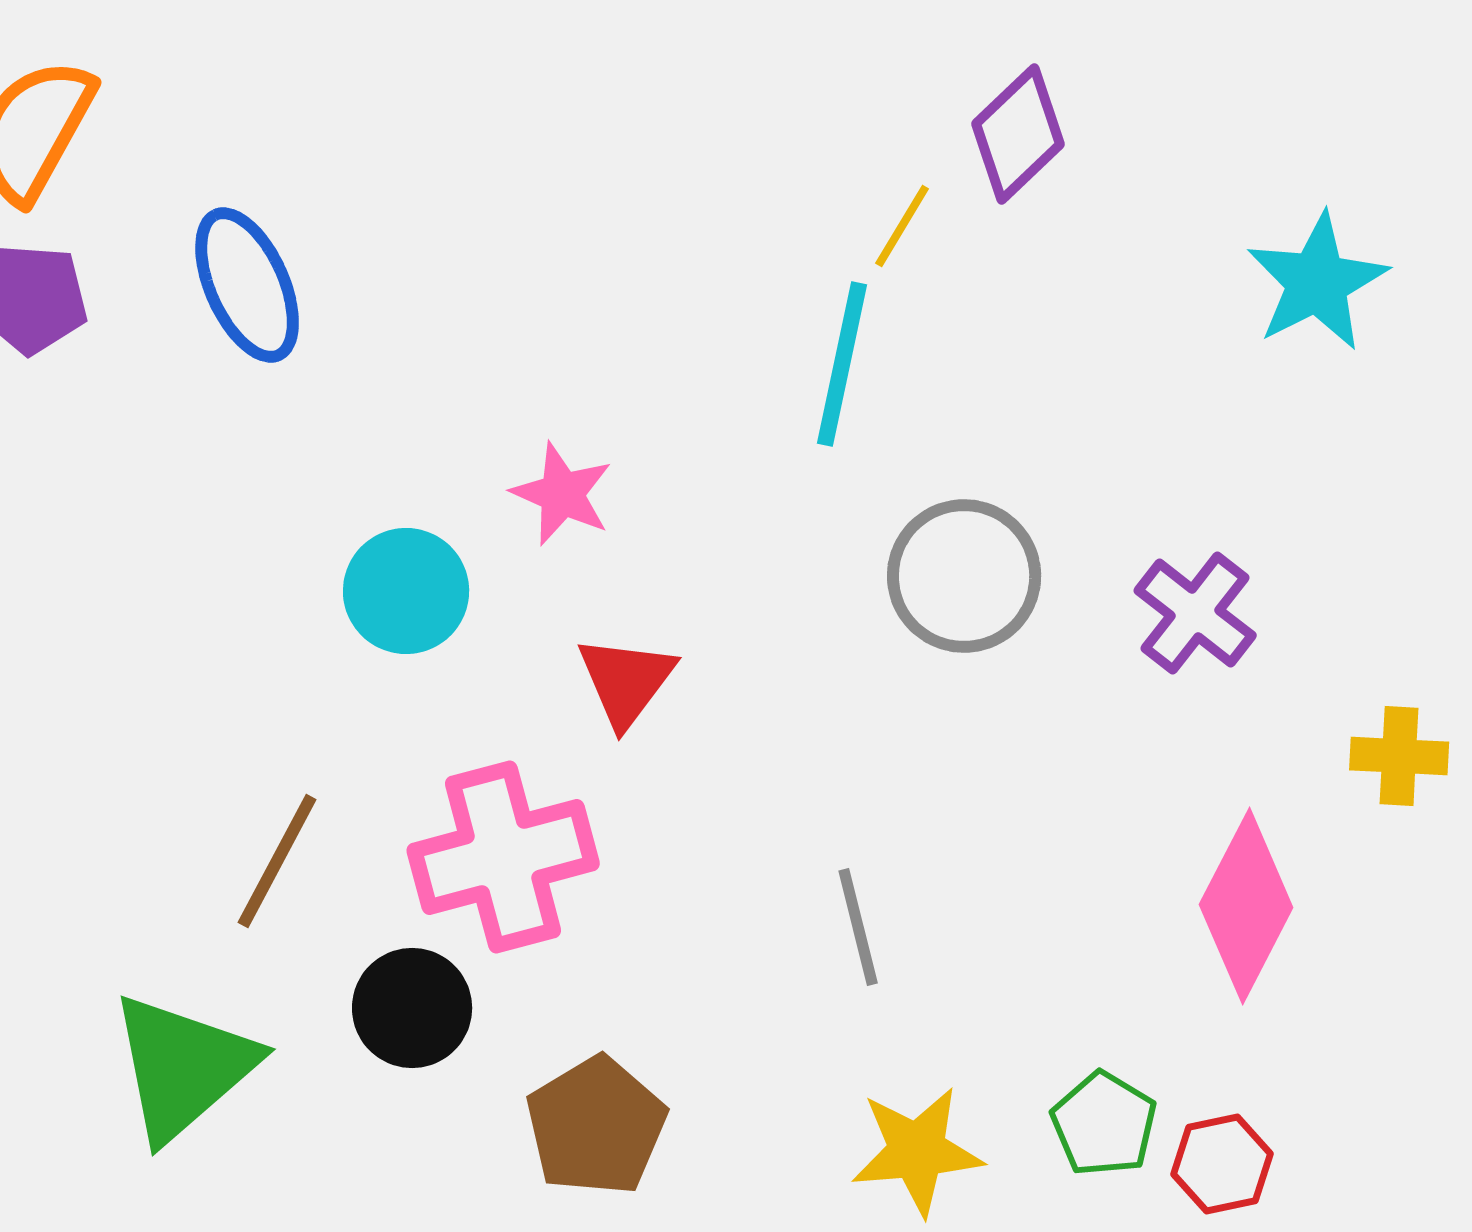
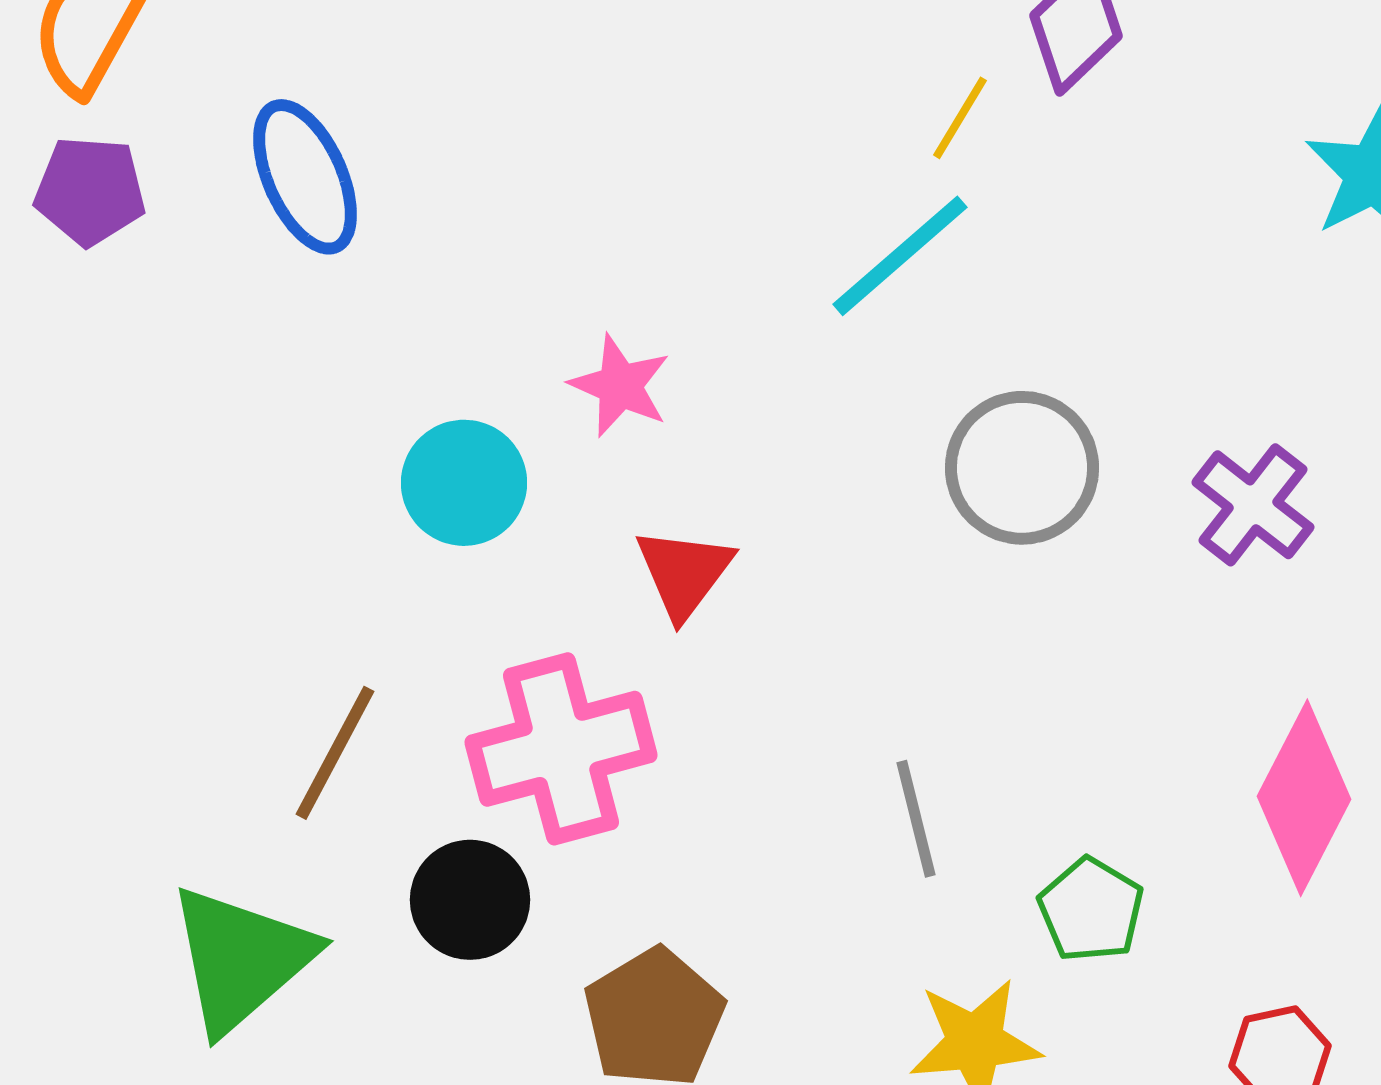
cyan line: (842, 364) -> (900, 256), turned 37
green pentagon: (1104, 1124) -> (1091, 910), moved

